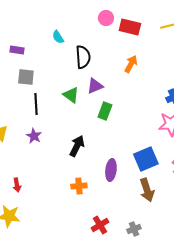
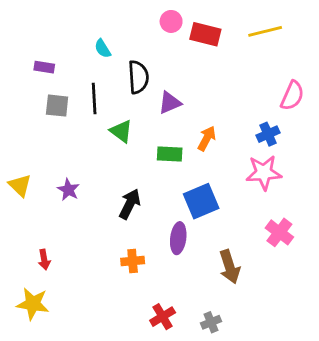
orange arrow: (131, 64) -> (207, 138), moved
purple triangle: (95, 86) -> (170, 103), moved
black line: (36, 104) -> (94, 98), moved
green rectangle: (105, 111) -> (170, 154), turned 72
blue square: (146, 159) -> (201, 201), moved

